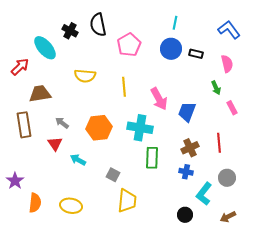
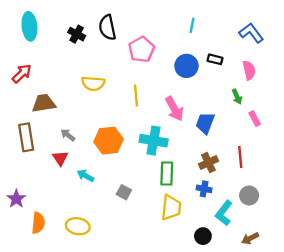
cyan ellipse: (45, 48) -> (29, 26), moved, turned 35
blue circle: (171, 49) -> (186, 66), moved
yellow trapezoid: (127, 201) -> (171, 208), moved

